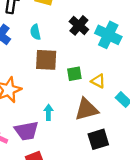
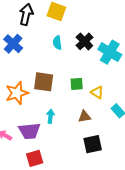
cyan semicircle: (35, 32) -> (57, 43), moved
brown square: (46, 60) -> (44, 82), moved
brown triangle: (86, 109) -> (84, 117), size x0.6

